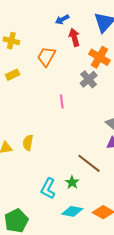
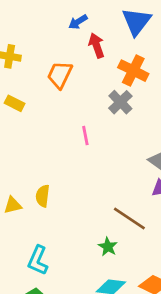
yellow rectangle: (13, 75) -> (15, 103), turned 56
cyan L-shape: (48, 189) -> (38, 260), moved

